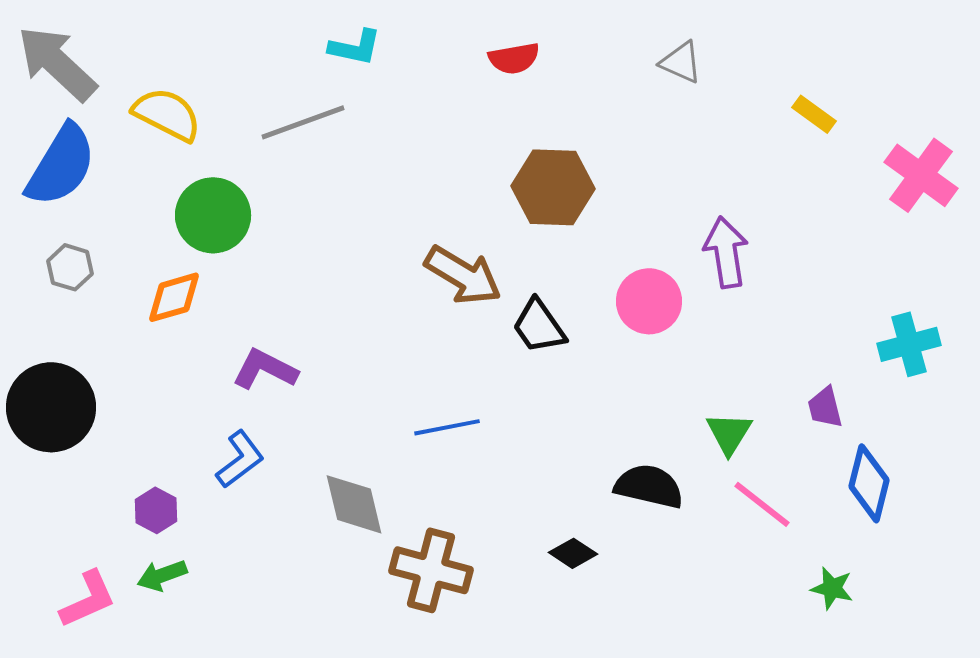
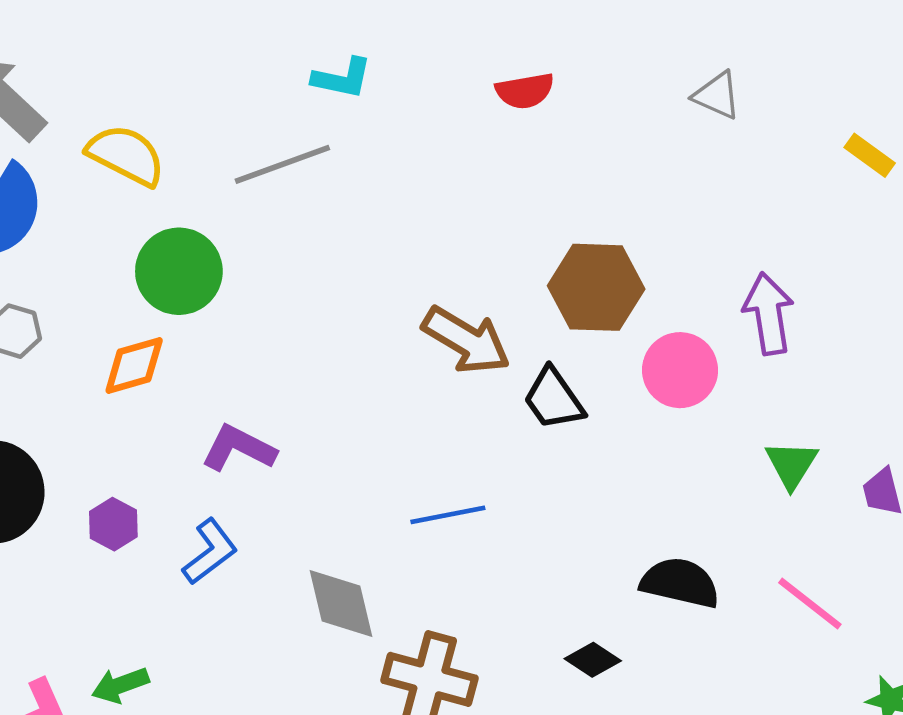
brown hexagon: (553, 187) -> (596, 287), moved
green triangle: (729, 433) -> (792, 464), moved
purple hexagon: (156, 510) -> (113, 524), moved

